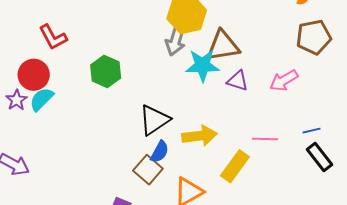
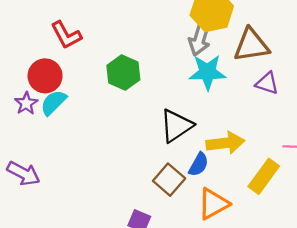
cyan star: (202, 65) -> (207, 72), moved
blue semicircle: (160, 152) -> (199, 164), moved

